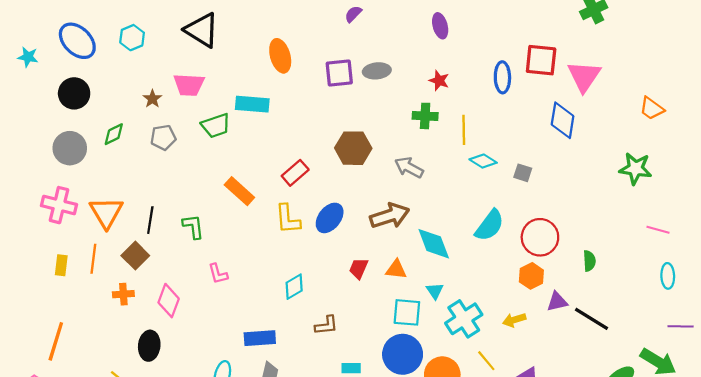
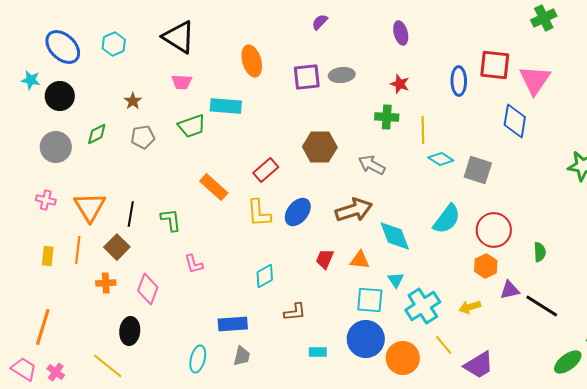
cyan star: (28, 57) -> (31, 80), moved
pink trapezoid: (189, 85) -> (182, 82), moved, size x0.7
gray square: (523, 173) -> (478, 170), size x1.6
pink cross: (59, 205) -> (46, 200), size x0.6

